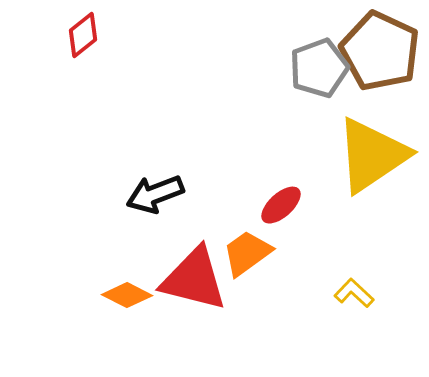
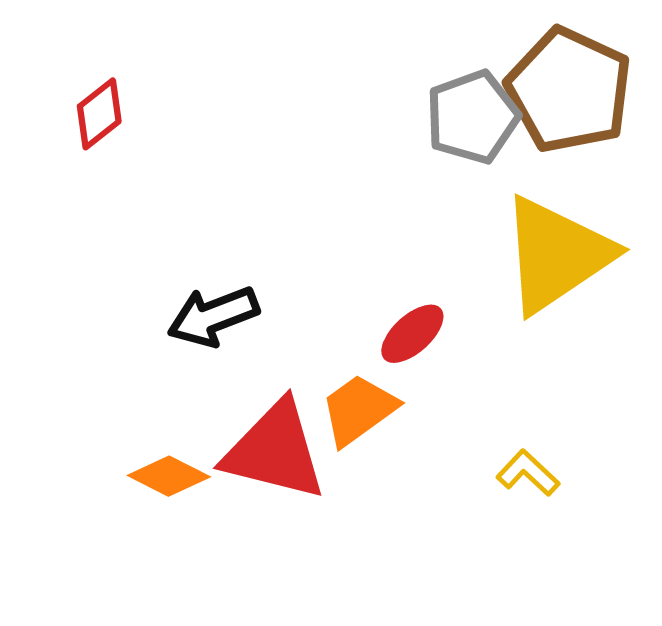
red diamond: (83, 35) -> (99, 114), moved

